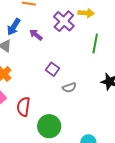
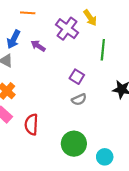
yellow arrow: (86, 13) -> (90, 18), turned 56
purple square: (53, 69) -> (77, 77), moved
green circle: (49, 126) -> (74, 144), moved

